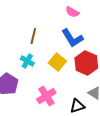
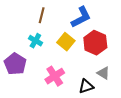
blue L-shape: (72, 38) -> (81, 17), turned -85

